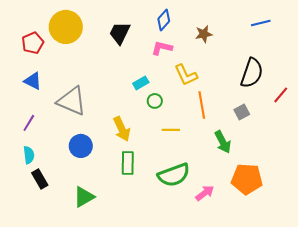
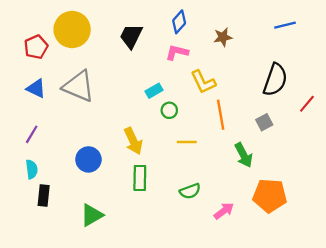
gray triangle: (72, 101) -> (79, 86), moved
green semicircle: (174, 175) -> (190, 191), size x0.6
black rectangle: (40, 179) -> (44, 196), turned 36

